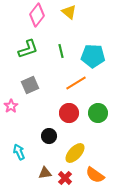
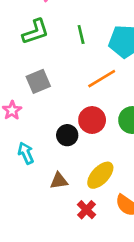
black circle: (49, 136) -> (67, 135), moved
cyan arrow: (19, 152) -> (26, 153), moved
brown triangle: (45, 173) -> (59, 181), moved

